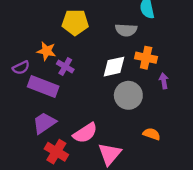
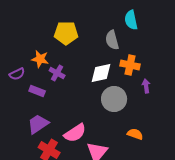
gray semicircle: (126, 30) -> (112, 40), turned 72
purple rectangle: (43, 86) -> (37, 91), size x0.6

